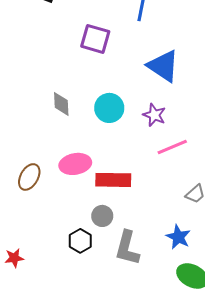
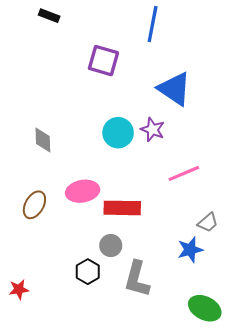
gray diamond: (61, 104) -> (43, 140), moved
purple star: (154, 115) -> (153, 130), moved
blue star: (178, 237) -> (190, 250), moved, turned 30

